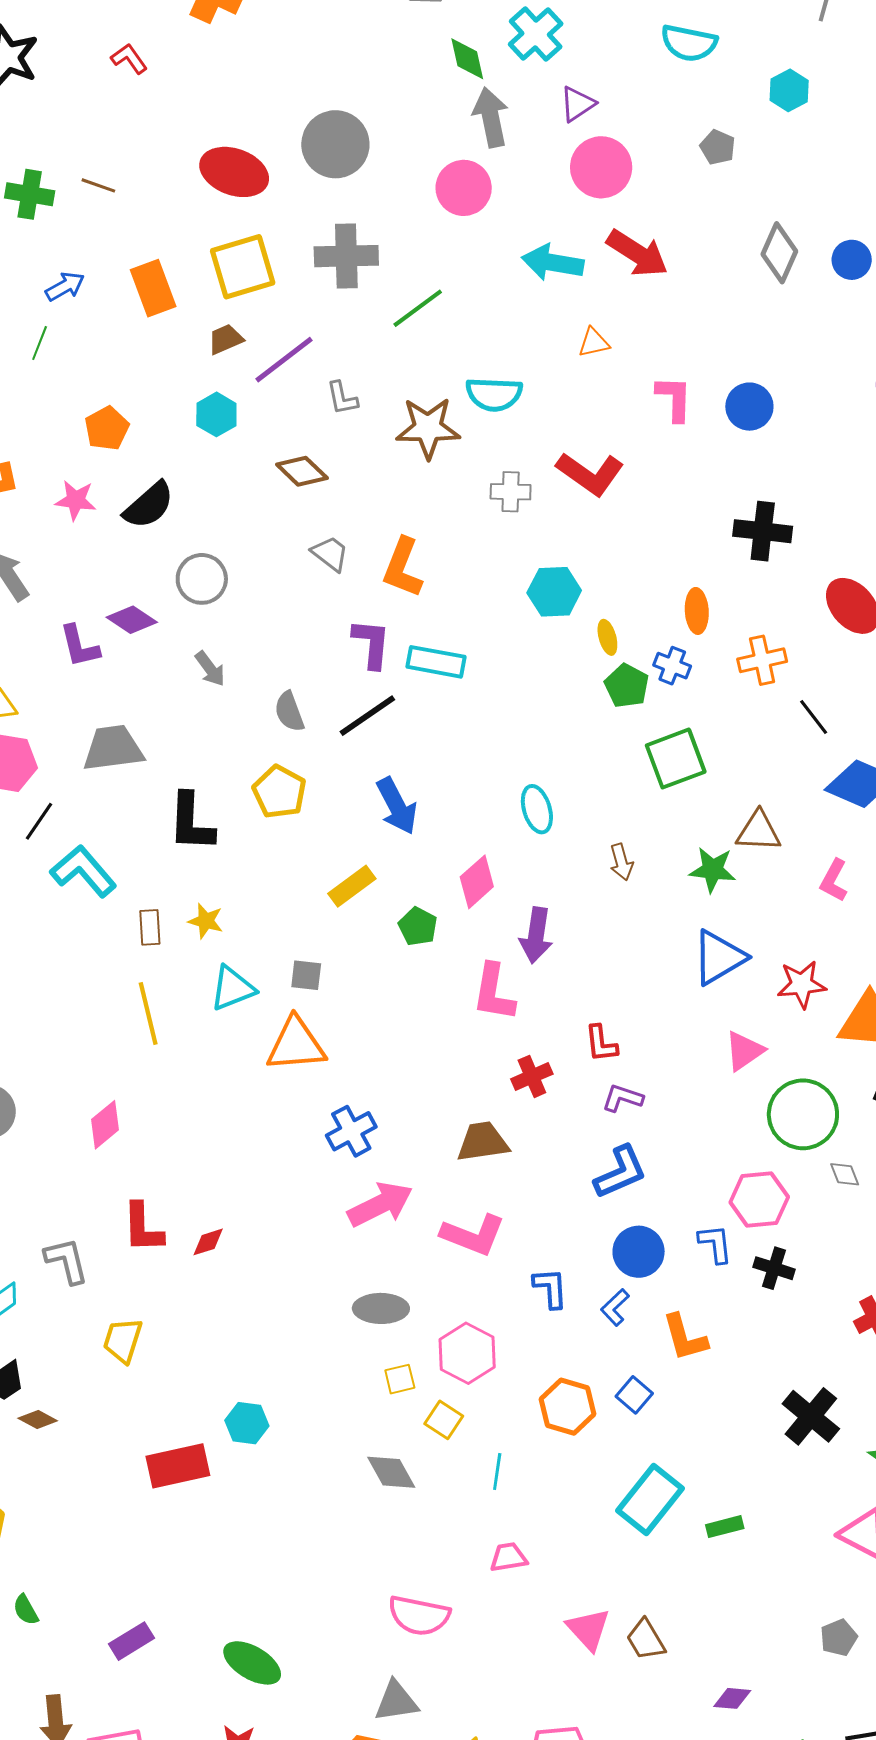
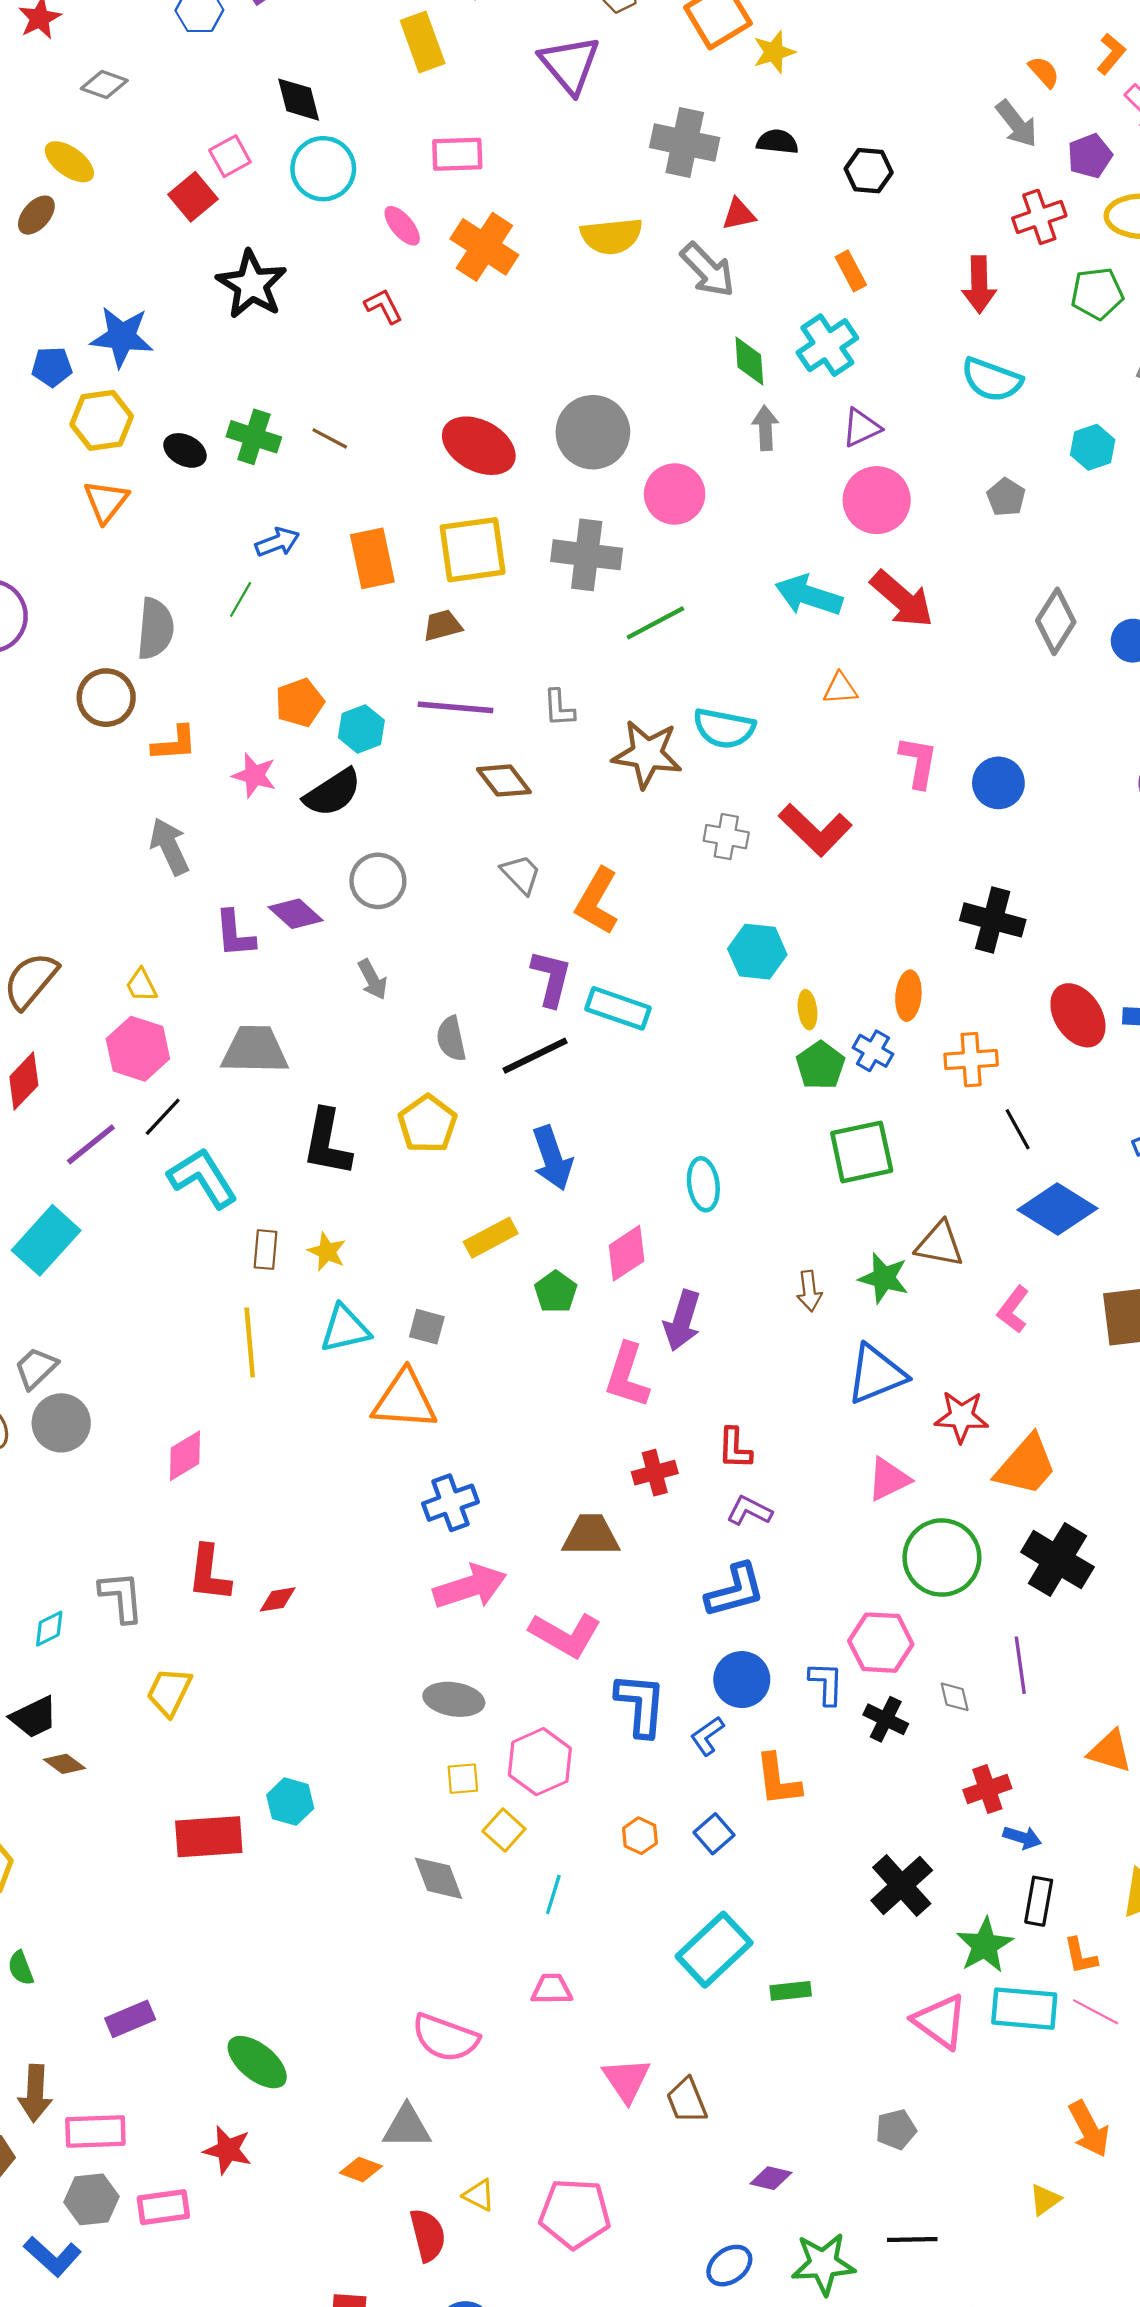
gray arrow: (491, 117) -> (765, 428), size x0.7
pink circle: (464, 188) -> (675, 494), moved
purple line: (284, 360) -> (455, 707), moved, turned 34
cyan hexagon: (216, 414) -> (361, 729), moved
brown arrow: (621, 862) -> (809, 1291), moved
gray diamond: (845, 1174) -> (955, 1697), moved
blue L-shape: (550, 1288) -> (641, 1705), size x1.4
orange hexagon: (568, 1407) -> (640, 1836), size x0.6

